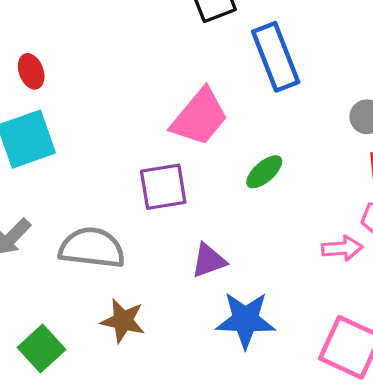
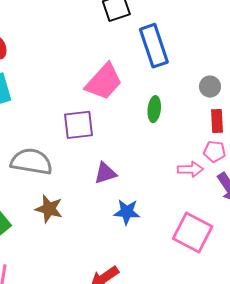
green ellipse: (264, 172) -> (154, 109), moved, turned -45
blue star: (246, 320) -> (127, 212), size x0.7

